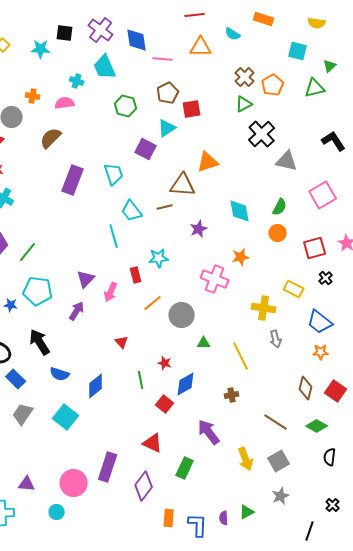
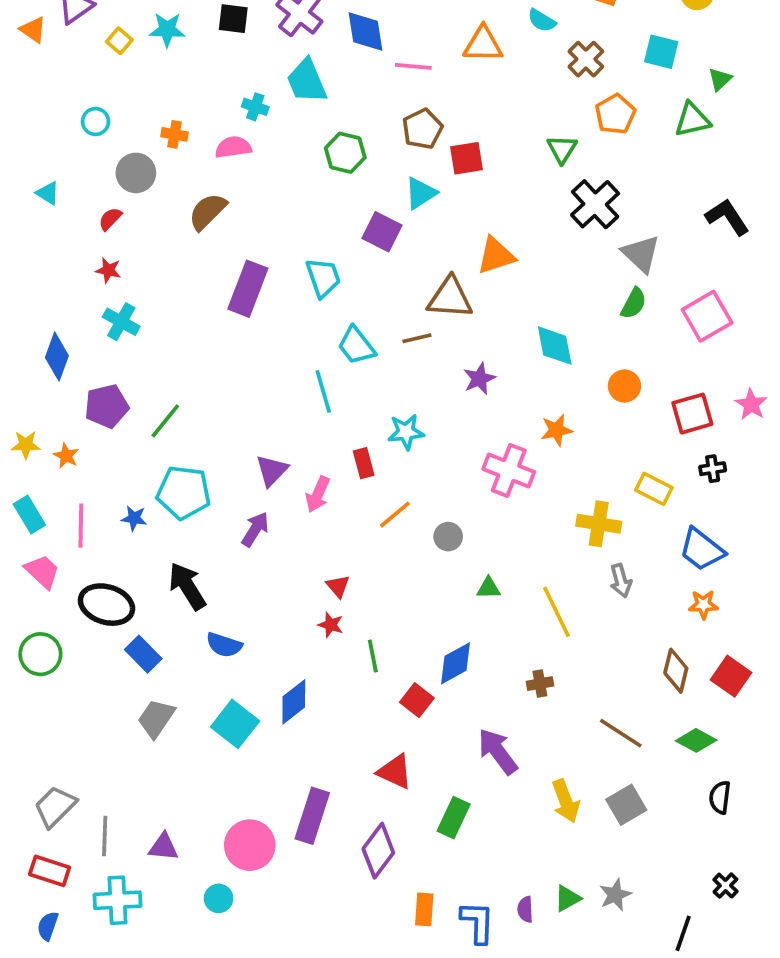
cyan star: (41, 49) -> (167, 30), moved
brown cross: (245, 77) -> (586, 59), moved
green triangle: (244, 104) -> (562, 149), turned -30
gray triangle: (287, 161) -> (641, 254), turned 30
green semicircle: (280, 207) -> (634, 303), moved
black cross: (326, 278) -> (713, 469), turned 32
gray circle: (182, 315) -> (448, 537), size x0.6
red star: (165, 363) -> (331, 625), moved
blue diamond: (96, 386) -> (294, 702), moved
gray star: (281, 496) -> (615, 895), moved

